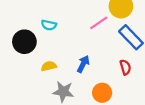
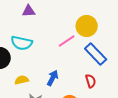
cyan semicircle: (49, 25) -> (22, 43), size x1.5

